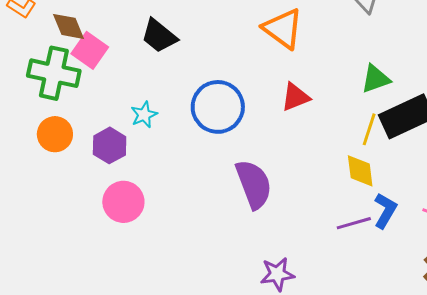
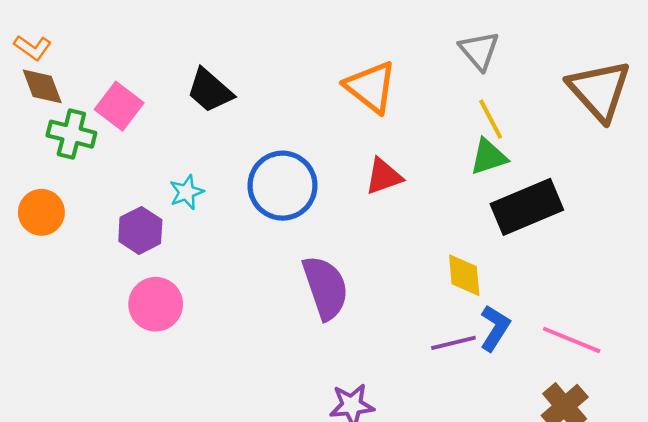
brown diamond: (68, 26) -> (42, 86), moved
green cross: (54, 73) -> (71, 134), size x0.7
yellow line: (369, 129) -> (491, 119), moved, turned -48
orange circle: (55, 134) -> (41, 212), moved

